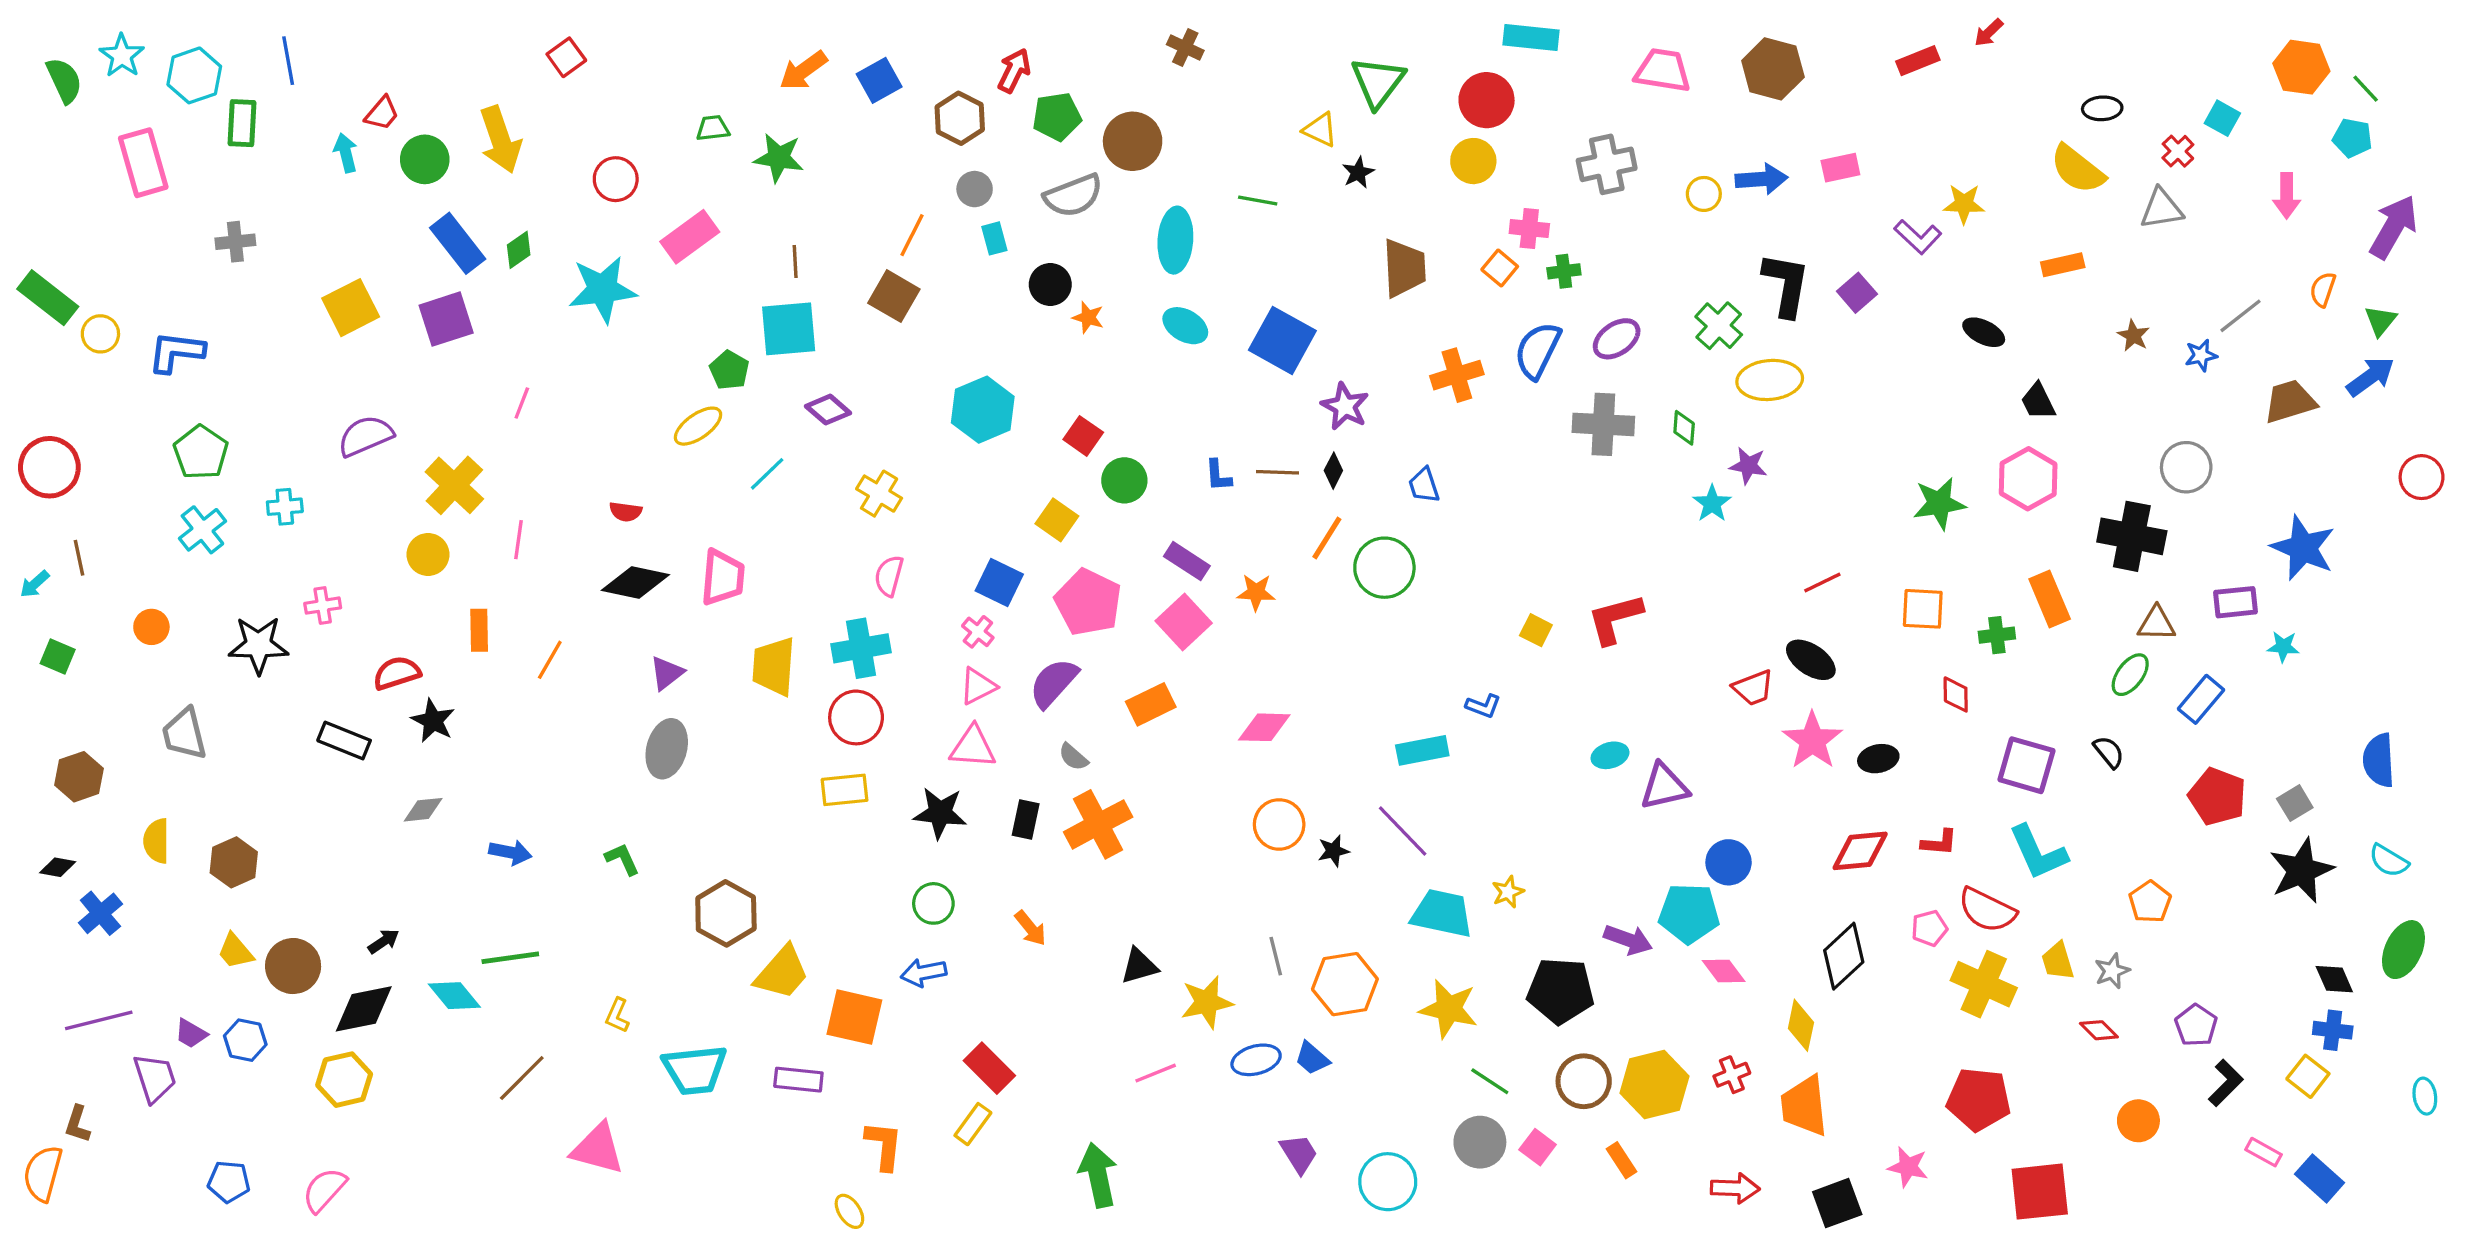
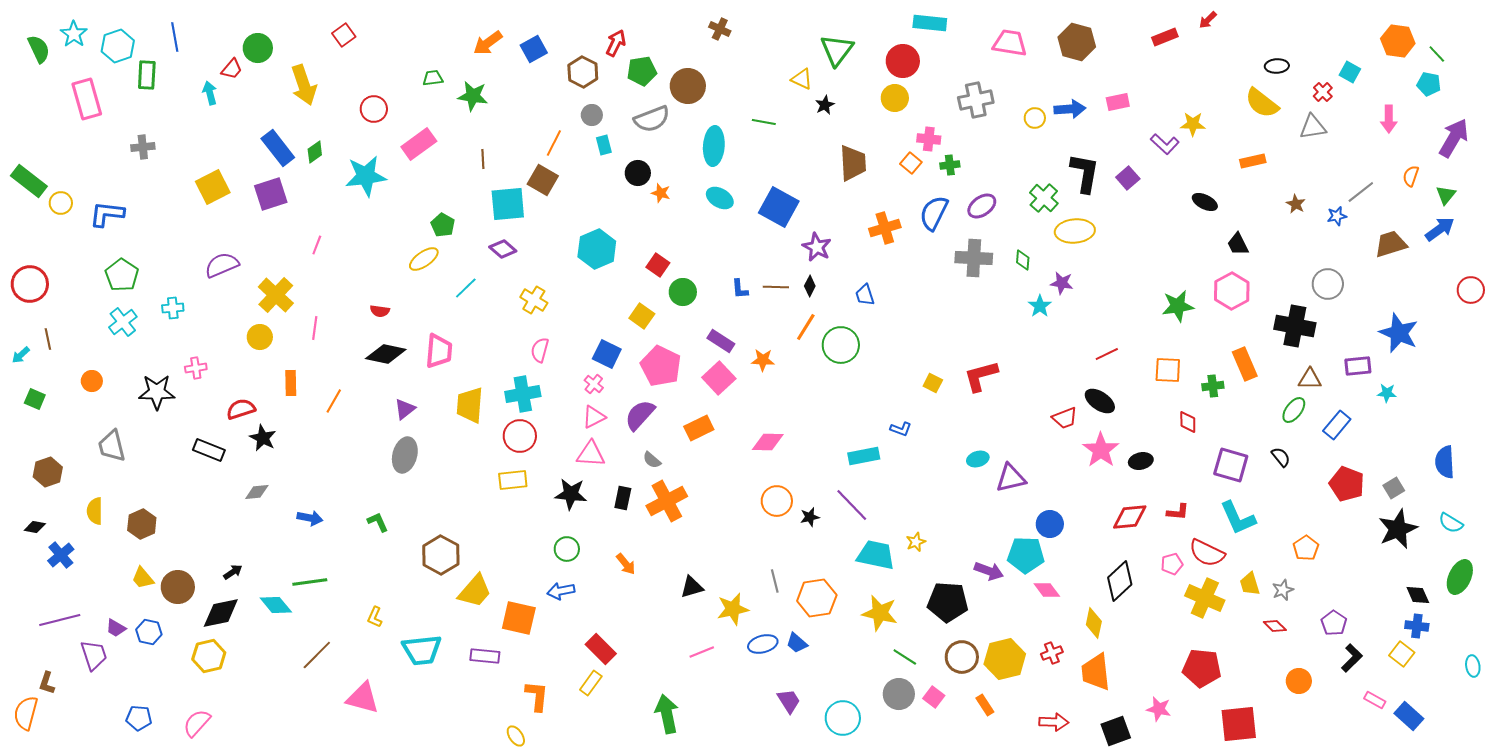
green circle: (425, 159) -> (258, 48), moved
cyan square: (789, 329) -> (508, 204), moved

